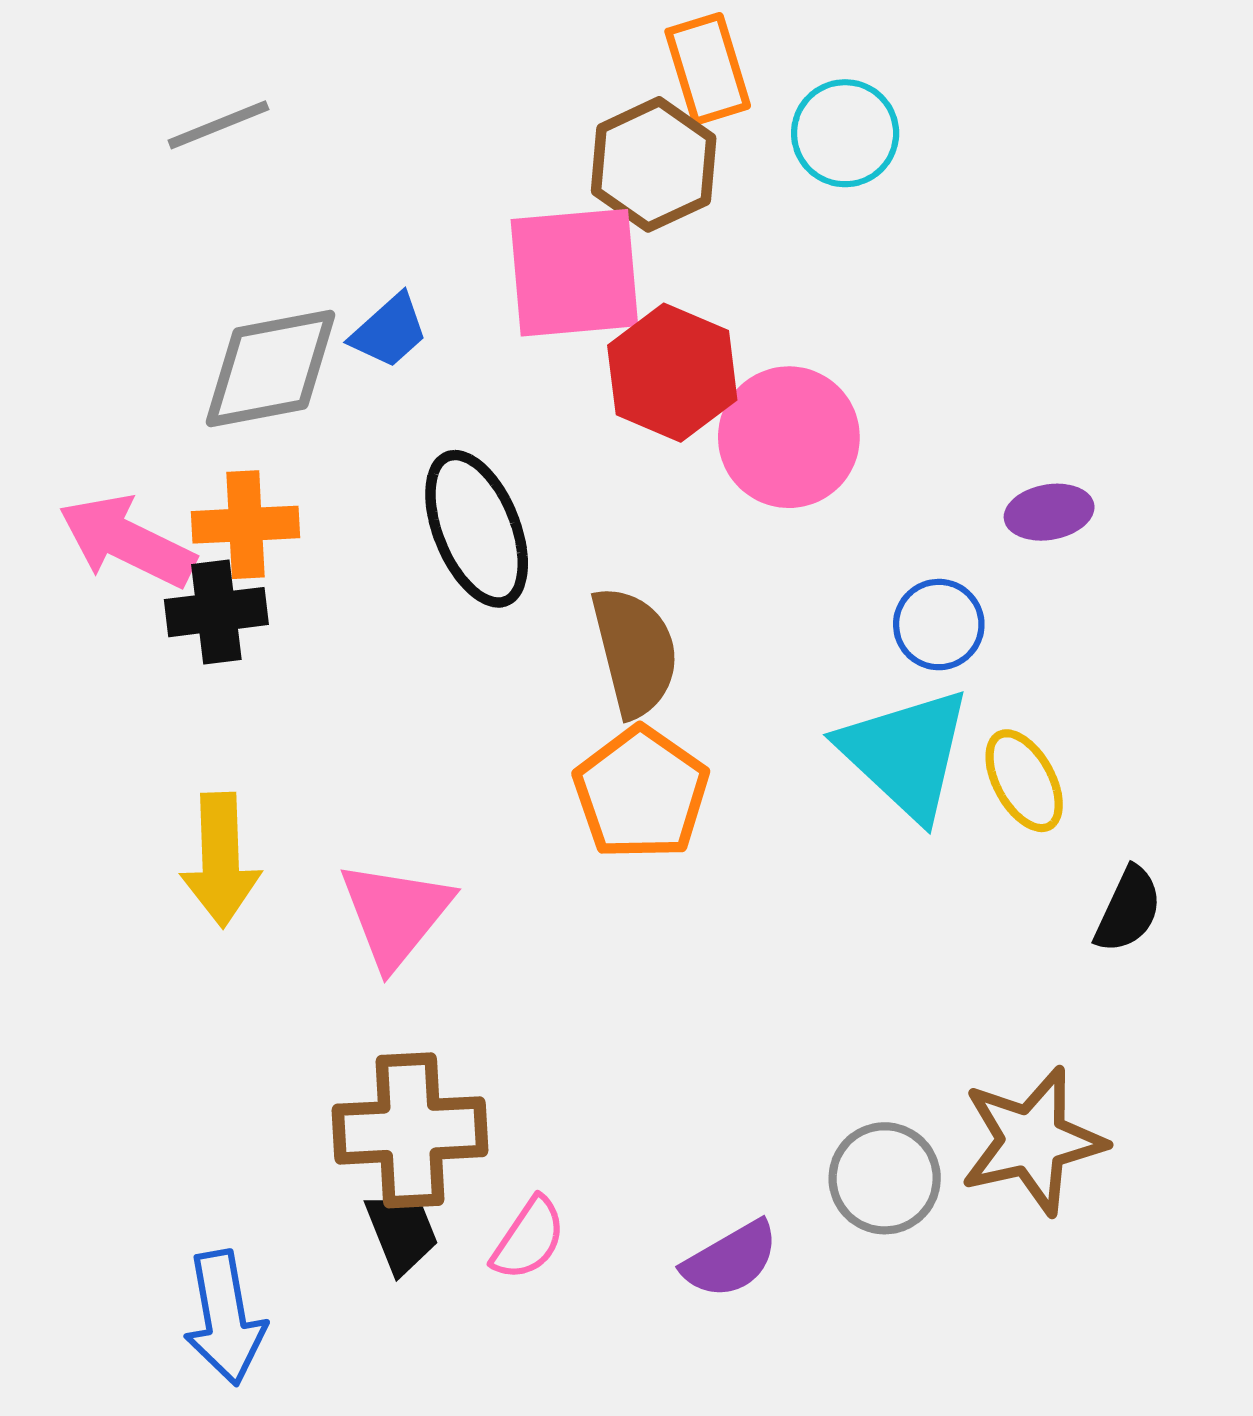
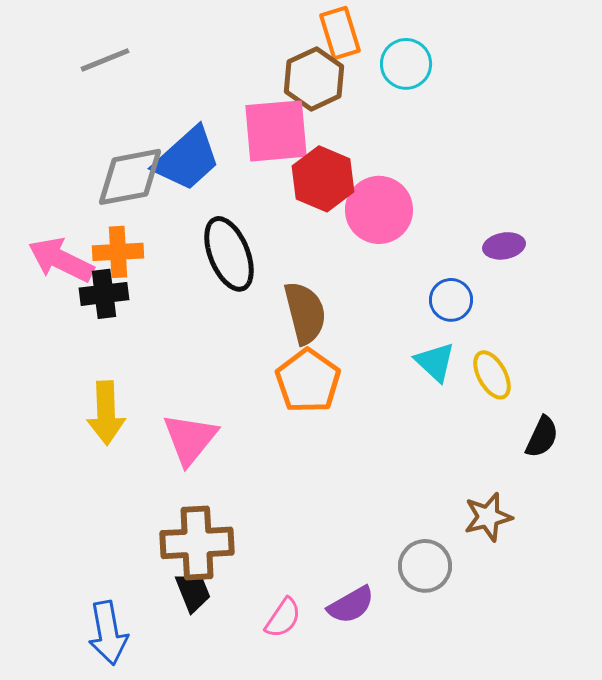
blue trapezoid: (389, 331) -> (187, 159), size x1.8
cyan triangle: (905, 754) -> (435, 362), size x0.6
brown star: (1032, 1141) -> (488, 517), moved, size x0.7
pink semicircle: (529, 1239) -> (283, 618), moved

